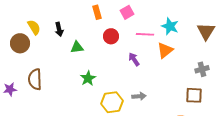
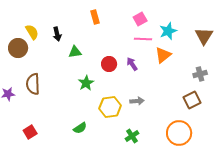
pink square: (127, 12) -> (140, 19), moved
cyan star: (170, 26) -> (168, 31), turned 30
red circle: (111, 36) -> (109, 64), moved
brown square: (194, 95) -> (192, 100), turned -30

